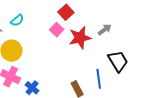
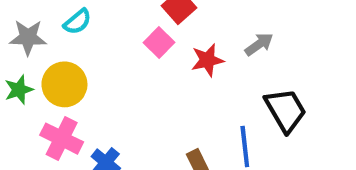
red star: (80, 38) -> (207, 60), size x0.7

